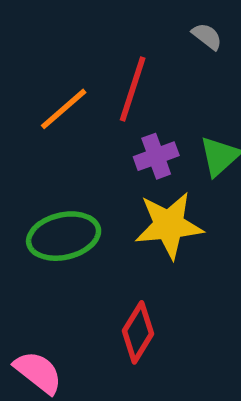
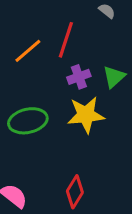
red diamond: (138, 332) -> (75, 192), moved

